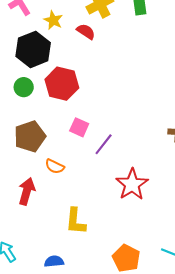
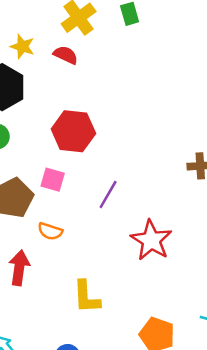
red hexagon: (62, 84) -> (73, 131), moved
pink square: (79, 127) -> (53, 180), moved

